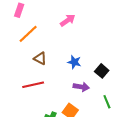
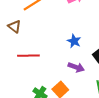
brown triangle: (40, 58) -> (14, 27), moved

